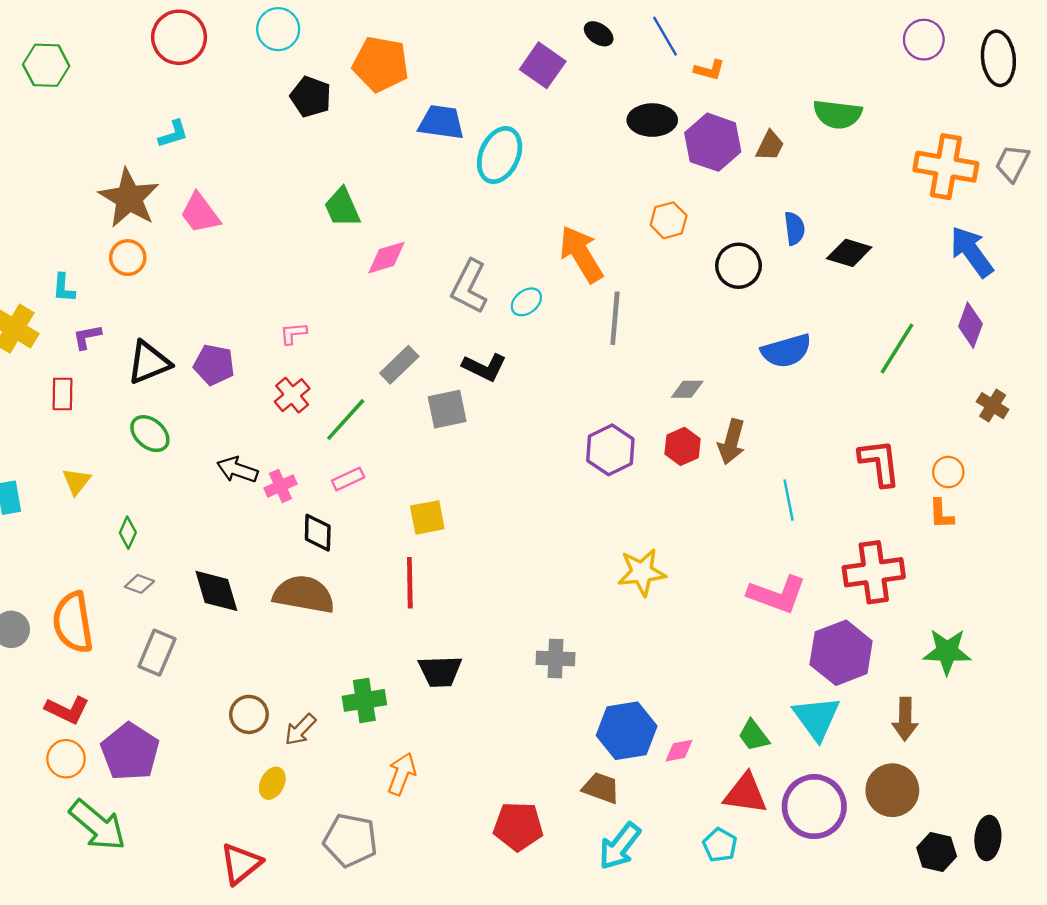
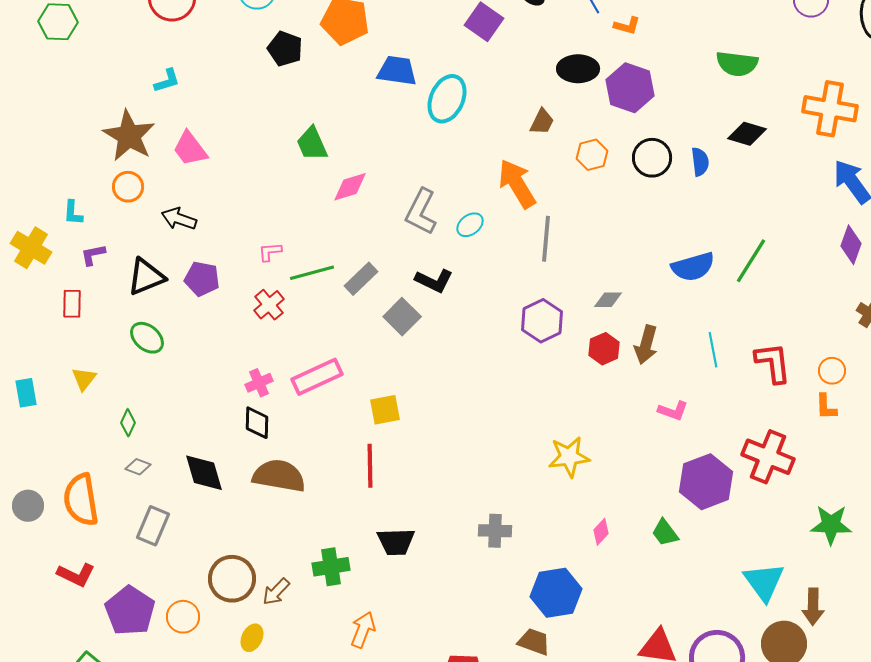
brown trapezoid: (770, 146) -> (542, 122), moved
black diamond: (849, 253) -> (747, 134), moved
black circle: (738, 266) -> (652, 158), moved
green line: (897, 348) -> (751, 261), moved
gray square: (447, 409) -> (402, 317), turned -33
green line: (346, 420) -> (312, 273), moved, turned 33
purple hexagon: (610, 450) -> (542, 321), moved
black arrow: (237, 470) -> (179, 219), moved
pink rectangle: (348, 479) -> (317, 377), size x1.8
cyan line: (789, 500) -> (713, 350), moved
black diamond: (318, 533) -> (257, 423), moved
red cross: (874, 572) -> (768, 457), turned 30
pink L-shape: (777, 594) -> (673, 411), moved, size x0.6
purple hexagon: (841, 653) -> (706, 482), moved
brown circle: (249, 714) -> (232, 579), size x1.4
cyan triangle: (817, 718) -> (764, 582), moved
brown arrow: (905, 719) -> (813, 607), moved
green trapezoid: (754, 735) -> (665, 533), moved
pink diamond: (679, 751) -> (601, 532), moved, turned -36
orange circle: (66, 759) -> (183, 617), moved

